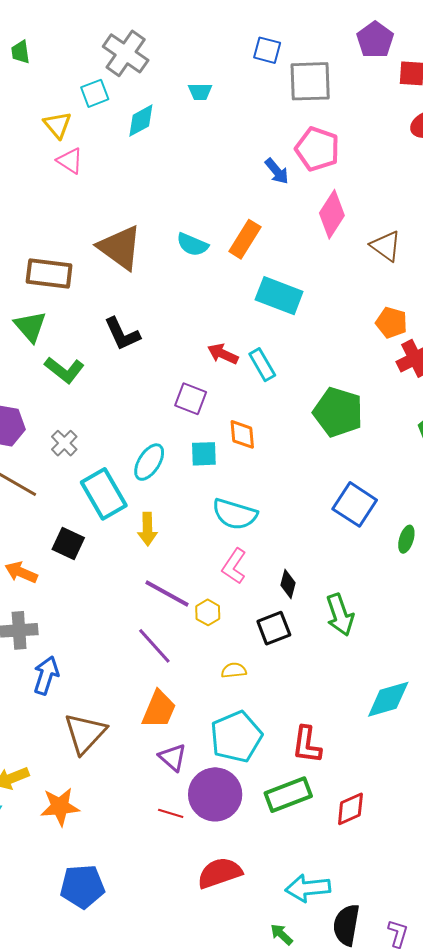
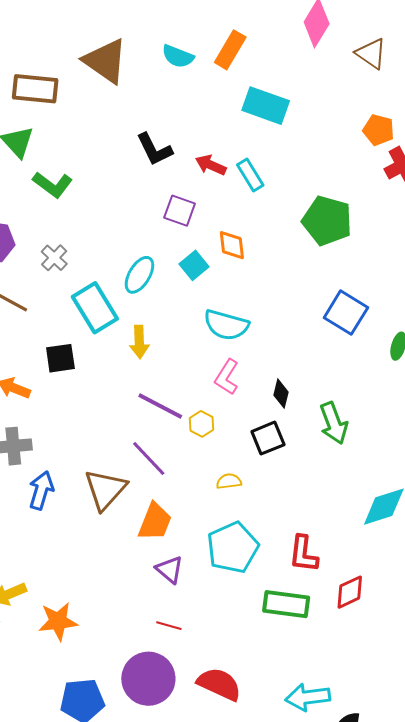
black L-shape: (122, 334) -> (154, 149), moved
cyan square: (204, 454) -> (194, 265), turned -36
black square: (68, 544) -> (60, 358), turned -32
brown triangle: (85, 733) -> (105, 489), moved
purple circle: (215, 794) -> (148, 679), moved
green rectangle: (288, 795) -> (286, 604), turned 30
red diamond: (350, 809) -> (350, 592), moved
red semicircle: (220, 873) -> (219, 684), turned 45

